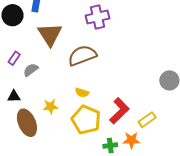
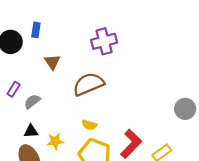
brown triangle: (50, 34) -> (52, 62), size x0.6
black triangle: (14, 96) -> (31, 131), moved

